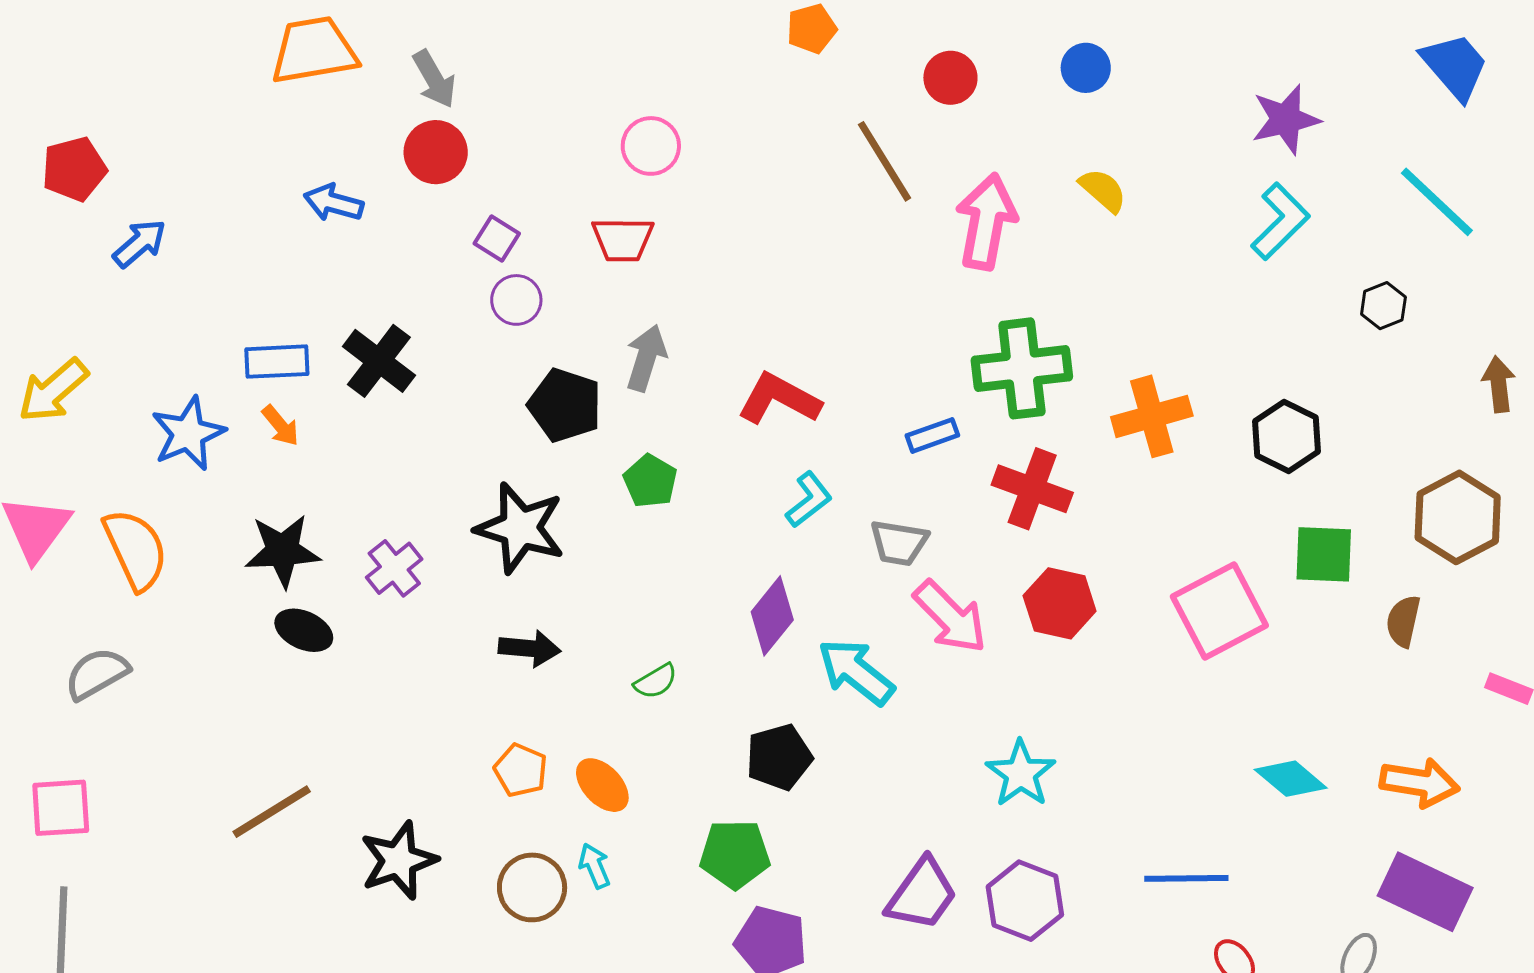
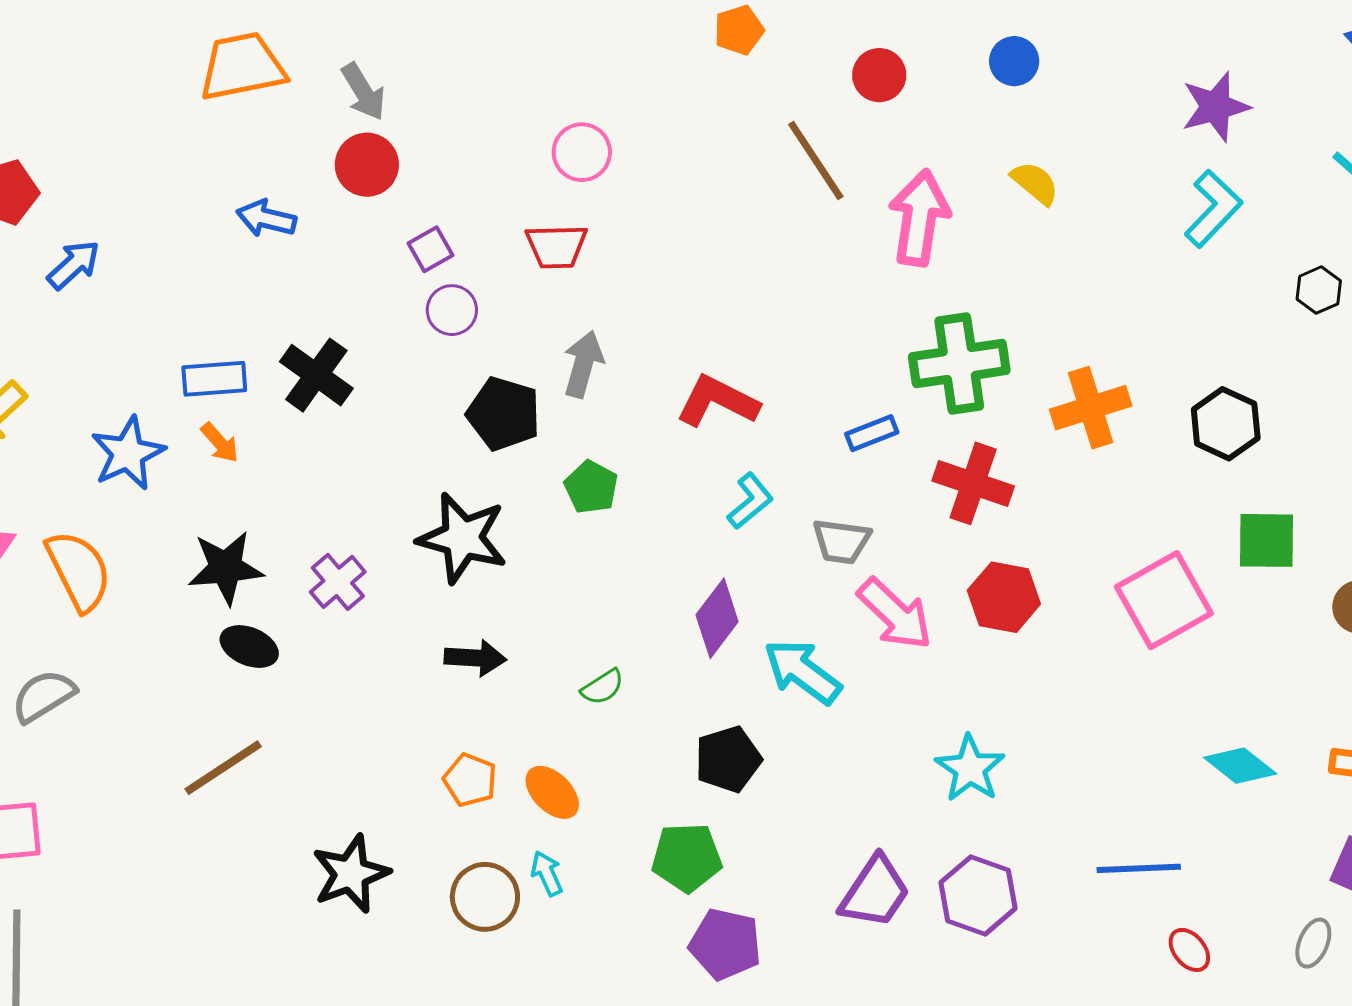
purple square: (497, 239) -> (430, 249), turned 30
brown line: (272, 812) -> (223, 768), moved

